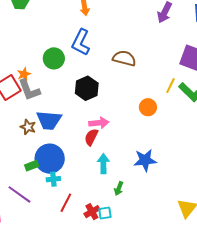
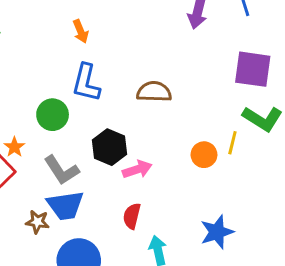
yellow line: (171, 86) -> (232, 143), moved
gray L-shape: (29, 90) -> (62, 170), moved
pink arrow: (99, 123) -> (137, 169), moved

